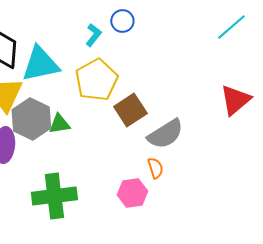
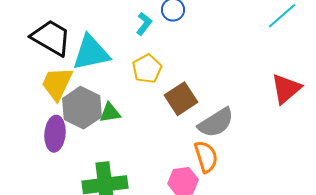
yellow pentagon: (96, 80) -> (147, 69), size x0.7
orange semicircle: (155, 168) -> (206, 157), size x1.5

